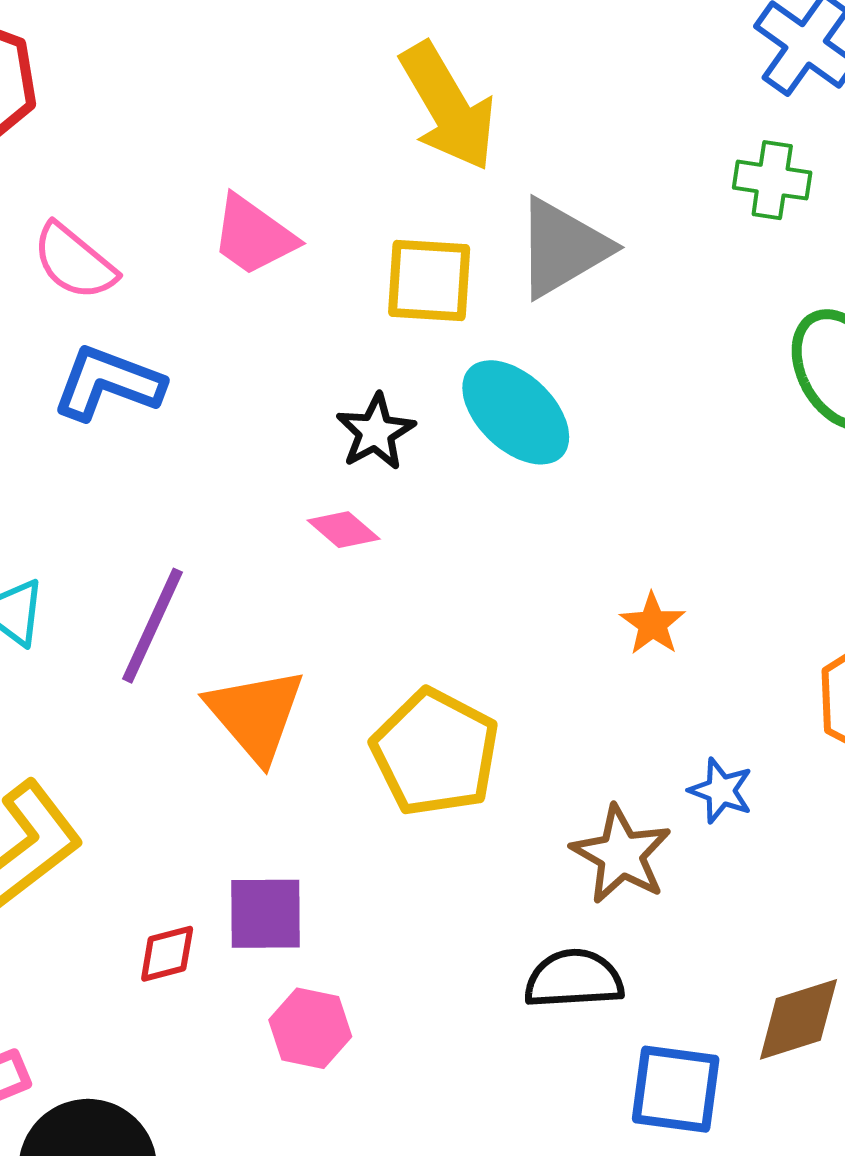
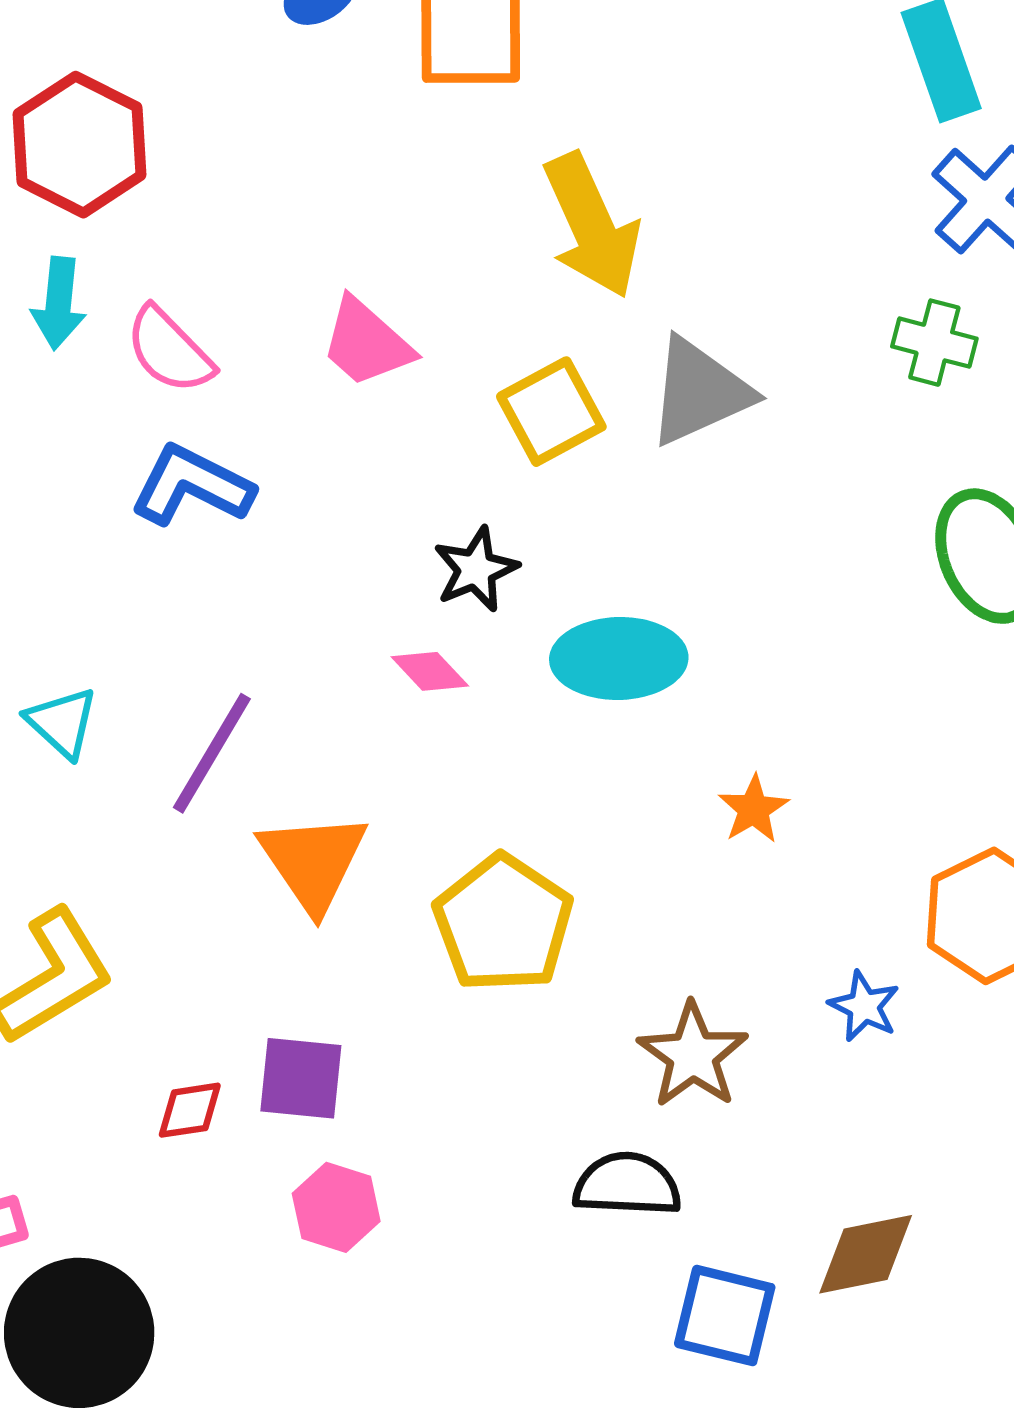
yellow square: (429, 280) -> (551, 412), turned -38
cyan ellipse: (516, 412) -> (619, 658), moved, turned -51
blue star: (721, 791) -> (864, 1006), moved

